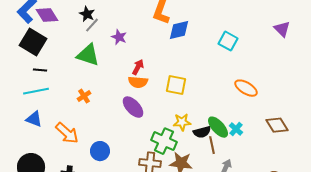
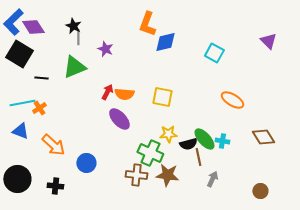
gray line: (92, 25) -> (78, 37), turned -42
green triangle: (88, 55) -> (74, 67), turned -40
red arrow: (138, 67) -> (107, 92), moved
black line: (40, 70) -> (41, 78), moved
orange cross: (84, 96) -> (39, 108), moved
cyan cross: (236, 129) -> (222, 141), turned -32

